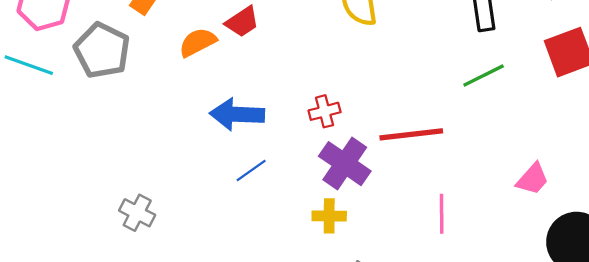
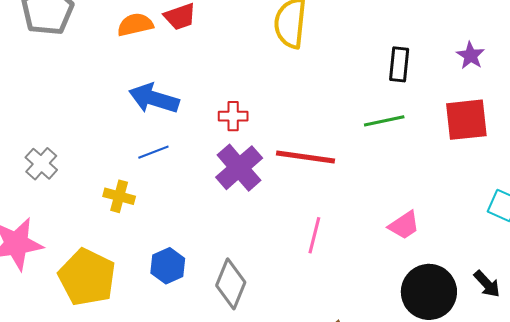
yellow cross: (329, 216) -> (119, 196), moved

